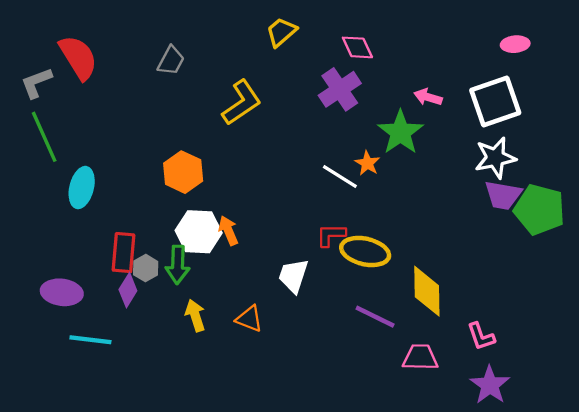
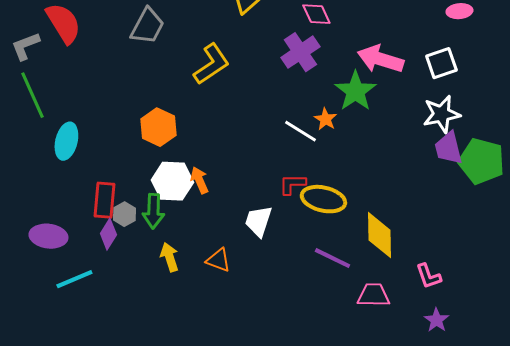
gray trapezoid: (171, 61) -> (147, 26), size x1.4
pink arrow: (428, 97) -> (380, 59), size x1.8
white square: (495, 101) -> (441, 63), size x0.7
purple trapezoid: (503, 195) -> (448, 148), turned 66
cyan line: (90, 340) -> (74, 279), turned -30
purple star: (490, 385) -> (436, 320), size x0.7

